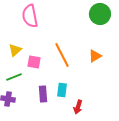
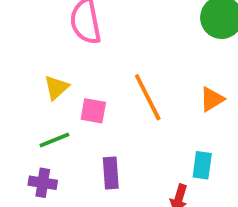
cyan rectangle: (62, 90) -> (202, 165), moved

